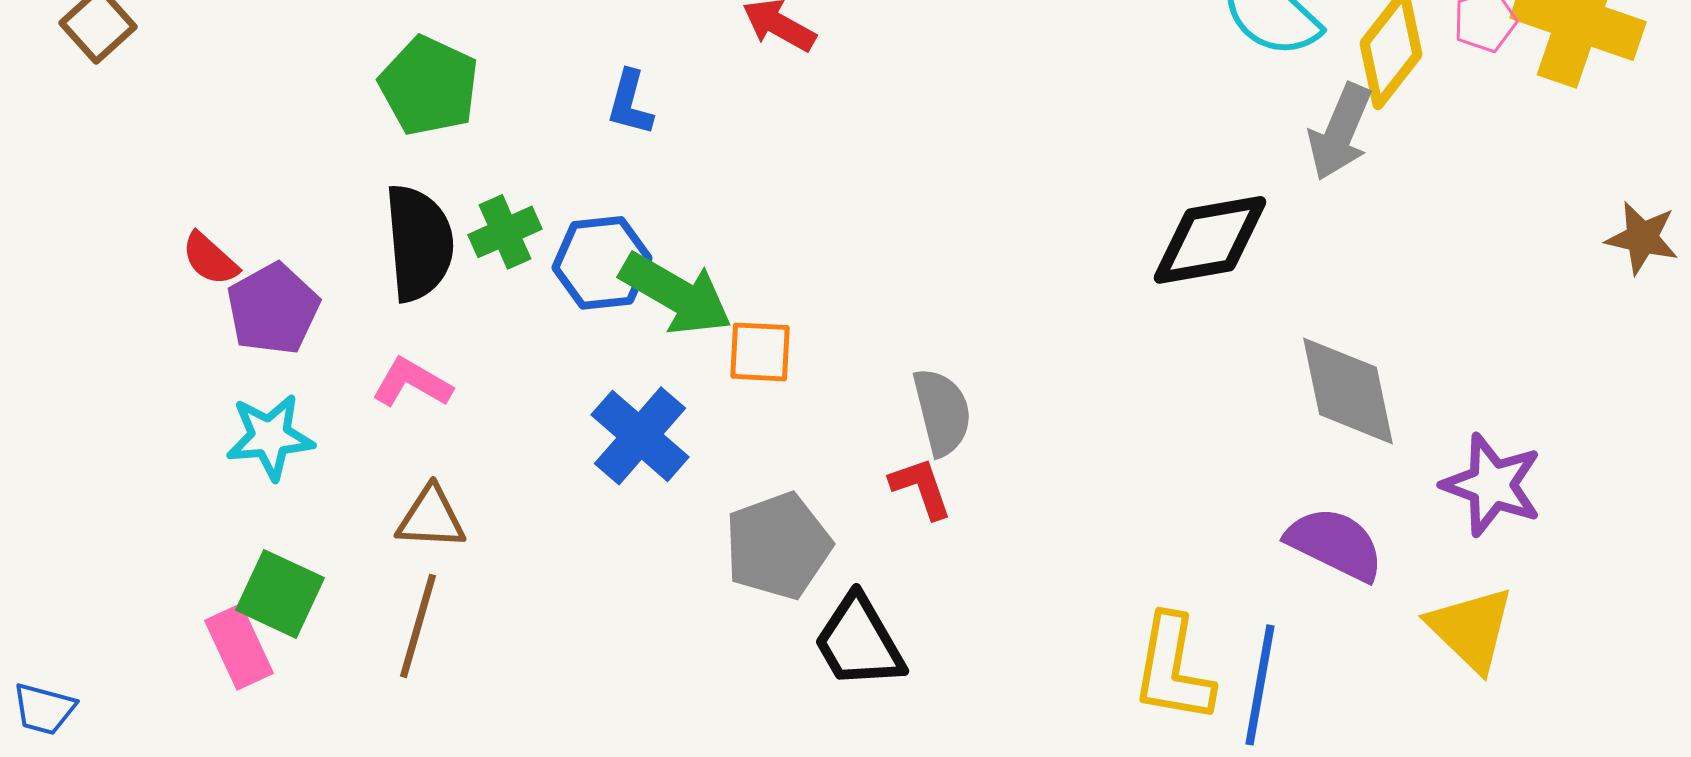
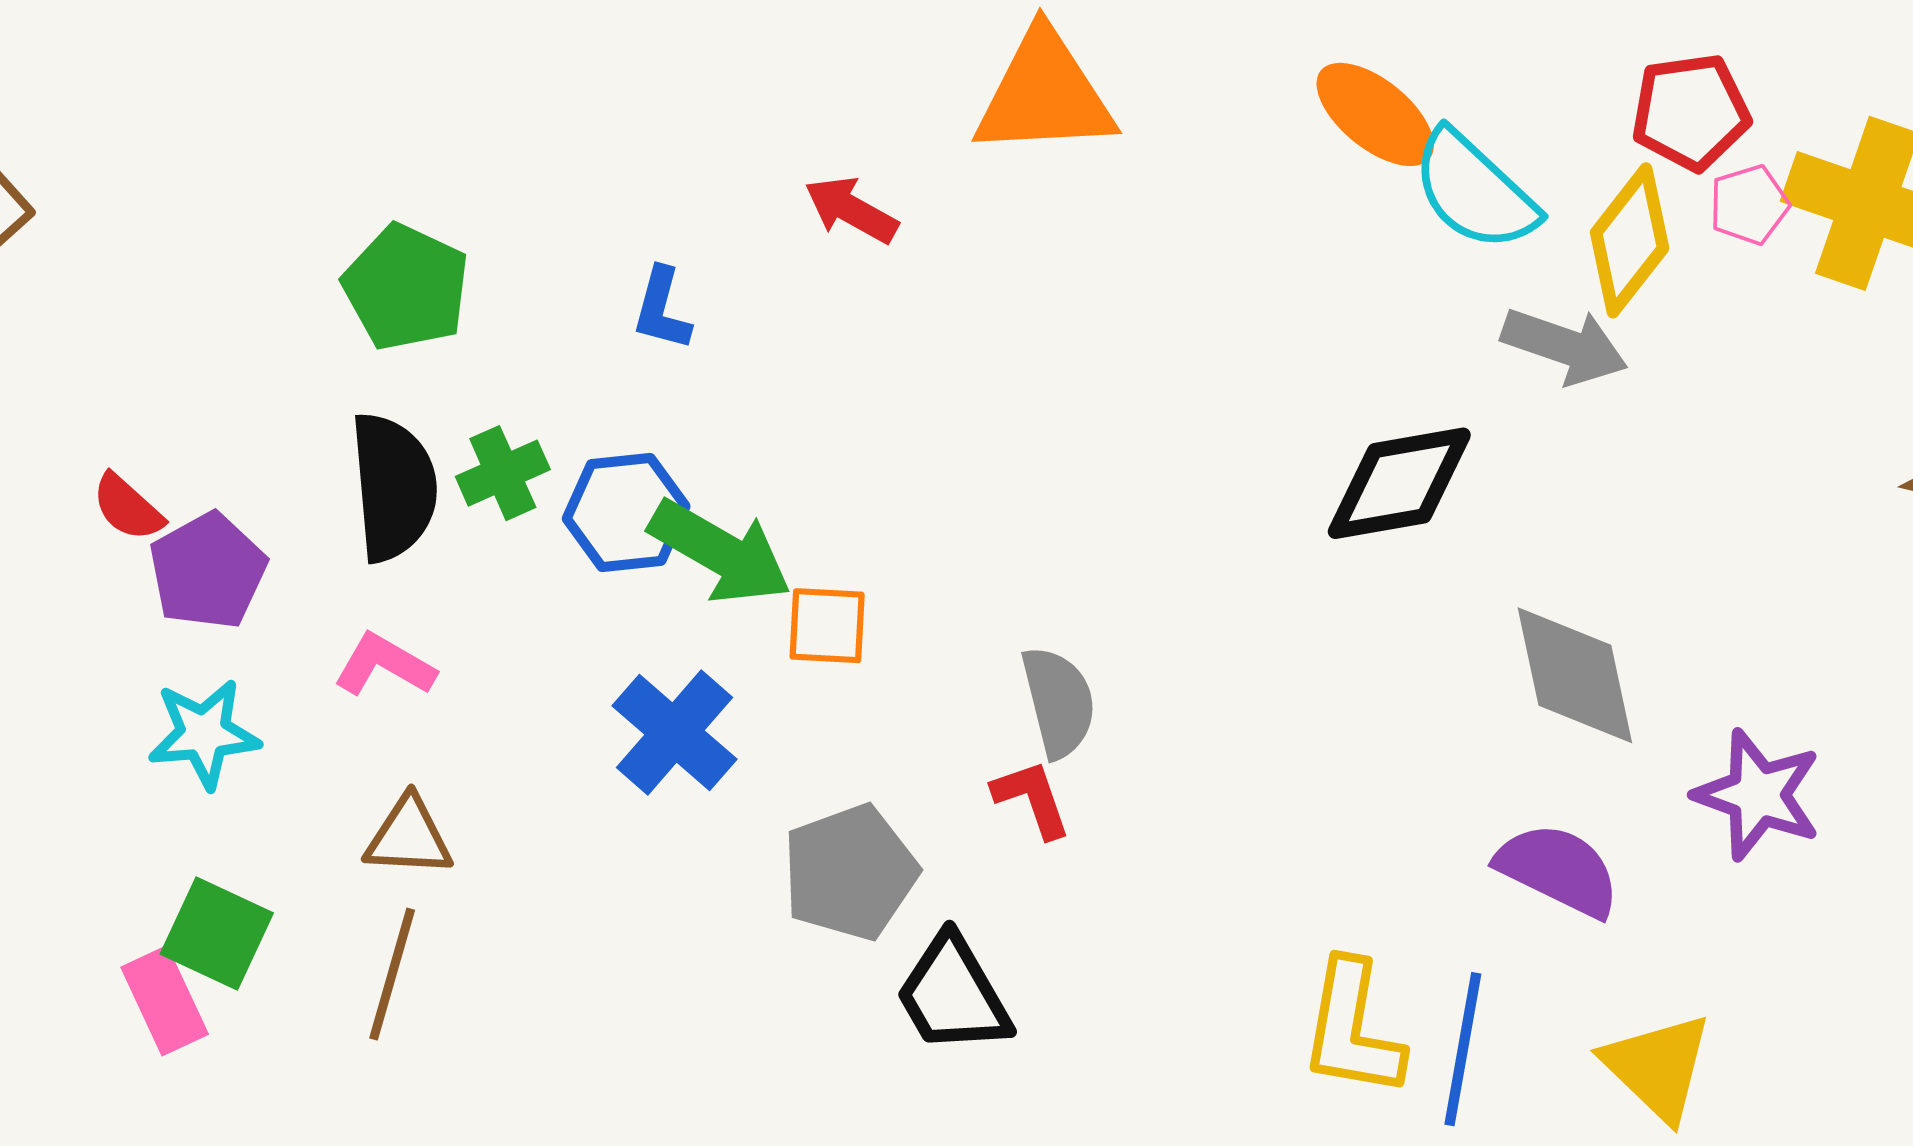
gray arrow: (1340, 132) -> (1565, 346), turned -94
yellow triangle: (1471, 629) -> (1657, 1067), moved

